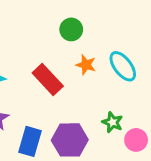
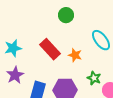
orange star: (86, 65) -> (75, 55), moved

